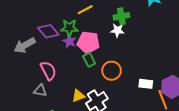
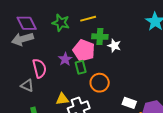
green cross: (121, 16) -> (100, 37), moved
green star: (69, 28) -> (61, 23), moved
purple diamond: (48, 31) -> (27, 23), moved
purple star: (69, 41) -> (65, 59), moved

